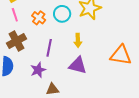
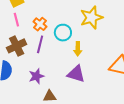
cyan circle: (62, 14) -> (63, 33), moved
purple line: (49, 48) -> (40, 44), moved

